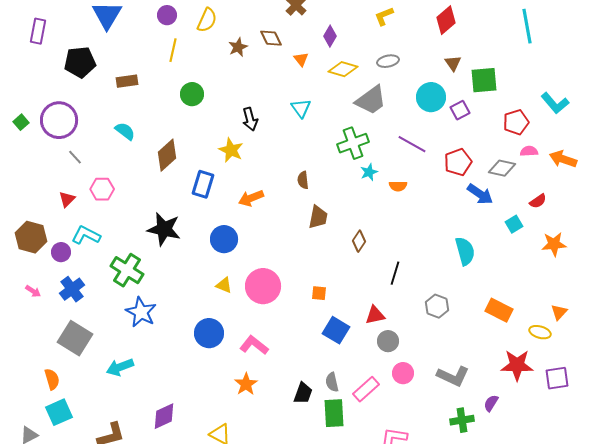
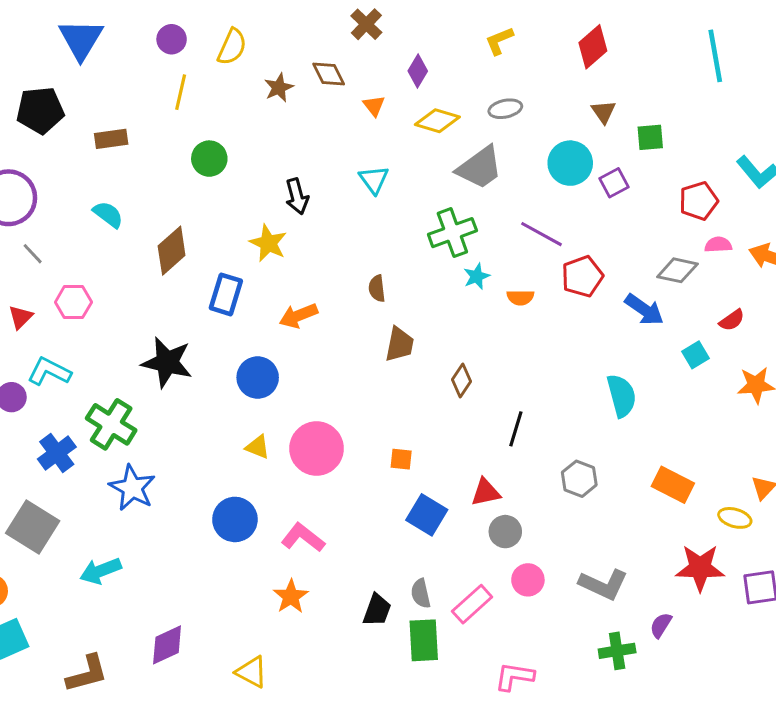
green square: (484, 80) -> (650, 137), size x0.7
red pentagon: (458, 162) -> (582, 276), moved
blue cross: (72, 289) -> (57, 453), moved

